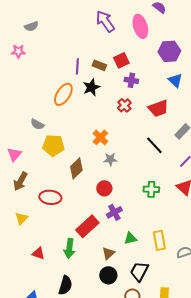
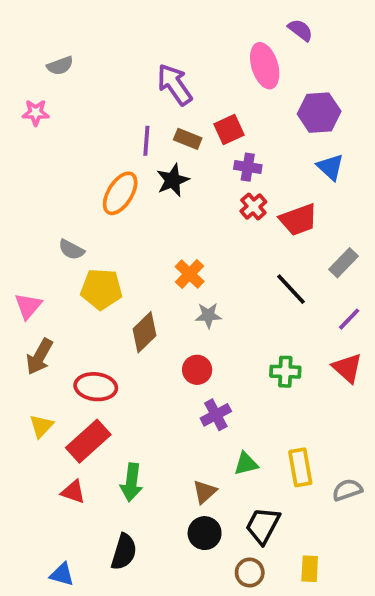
purple arrow: (105, 21) -> (175, 84), moved
red cross: (124, 105) -> (253, 206), moved
red rectangle: (87, 226) -> (88, 441), moved

